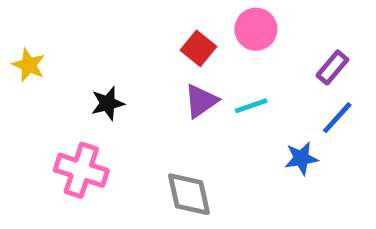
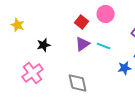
yellow star: (29, 65) -> (18, 25), moved
cyan line: (251, 106) -> (104, 46), turned 40
pink cross: (81, 170) -> (33, 73), turned 35

